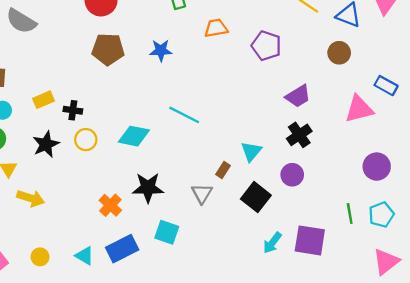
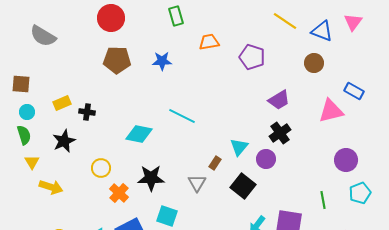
yellow circle: (86, 140) -> (101, 168), moved
purple circle: (292, 175) -> (266, 159), moved
cyan pentagon: (381, 215) -> (360, 193), moved

